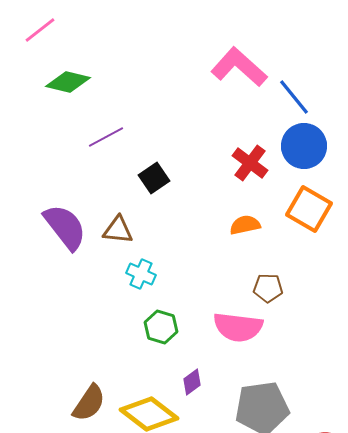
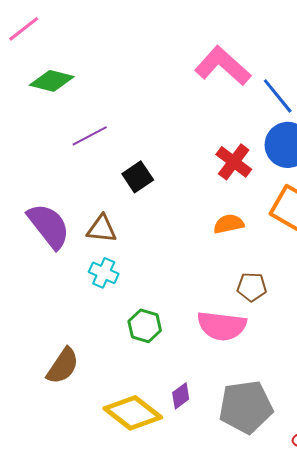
cyan cross: (141, 274) -> (104, 273), moved
purple diamond: (192, 382) -> (181, 396), moved
brown semicircle: (89, 403) -> (63, 366), moved

